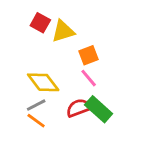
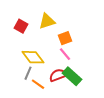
red square: (40, 23) -> (21, 26), moved
gray line: (36, 105) -> (28, 73), turned -40
orange line: (36, 121) -> (38, 84), moved

